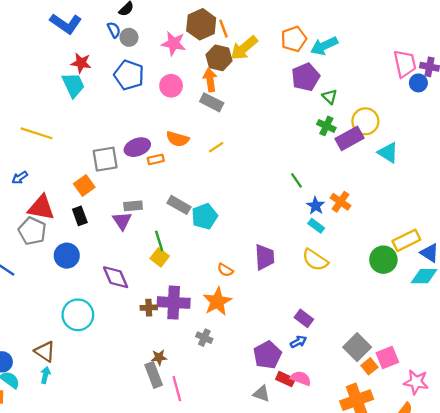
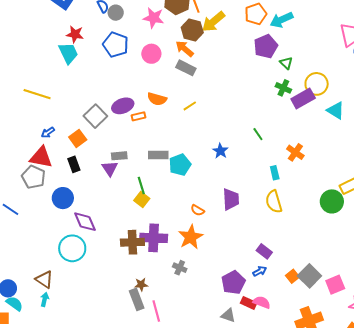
orange arrow: (210, 80) -> (185, 49), turned -42
gray square: (105, 159) -> (95, 116), turned -35
blue arrow: (20, 178) -> (48, 133), moved
gray rectangle: (179, 205) -> (158, 155), turned -30
blue star: (316, 206) -> (220, 151), moved
cyan rectangle: (316, 226) -> (275, 173), turned 40
yellow semicircle: (315, 260) -> (274, 202), turned 40
purple diamond: (116, 277) -> (85, 222), moved
brown cross: (149, 308) -> (132, 242), size x1.6
orange square: (369, 366) -> (292, 276), moved

